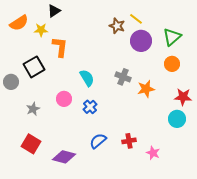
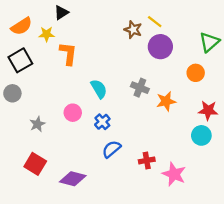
green triangle: (172, 37) -> (209, 42), moved
black square: (34, 67) -> (20, 60), moved
blue semicircle: (98, 141) -> (111, 149), moved
pink star: (153, 153) -> (174, 174), size x1.5

